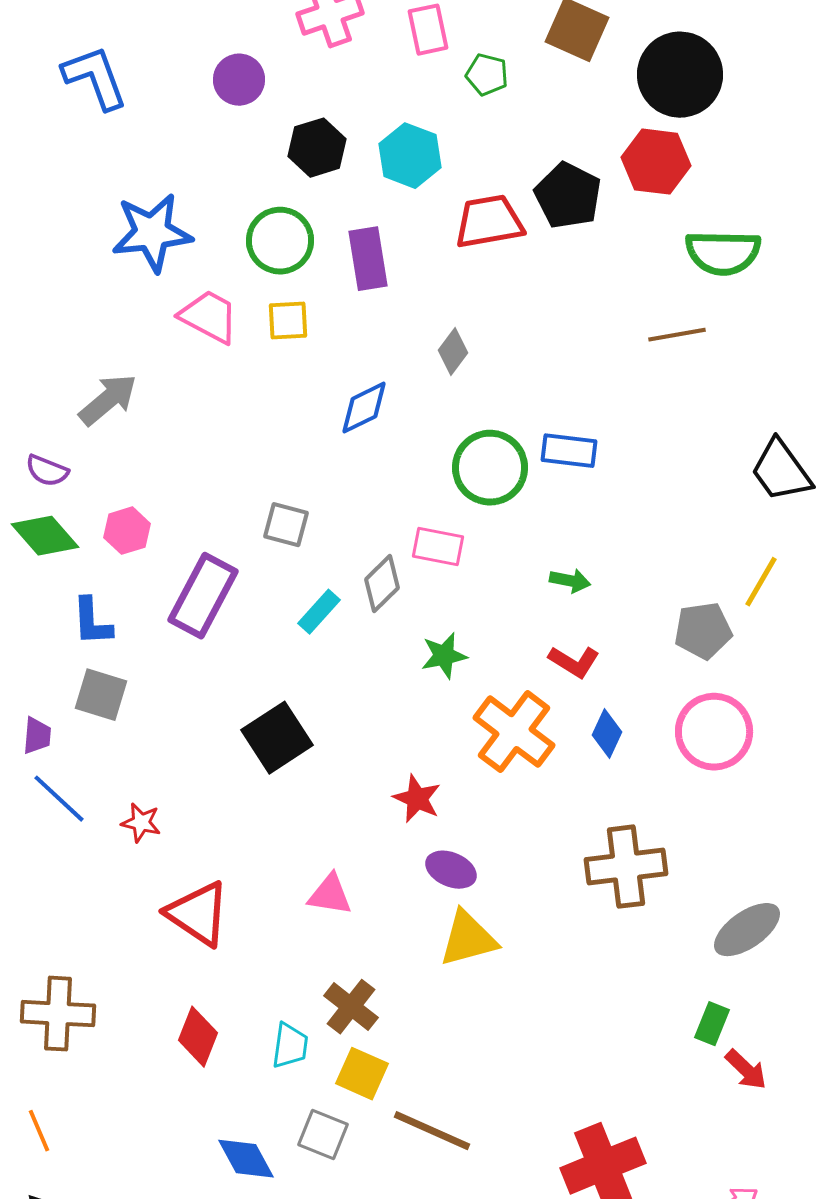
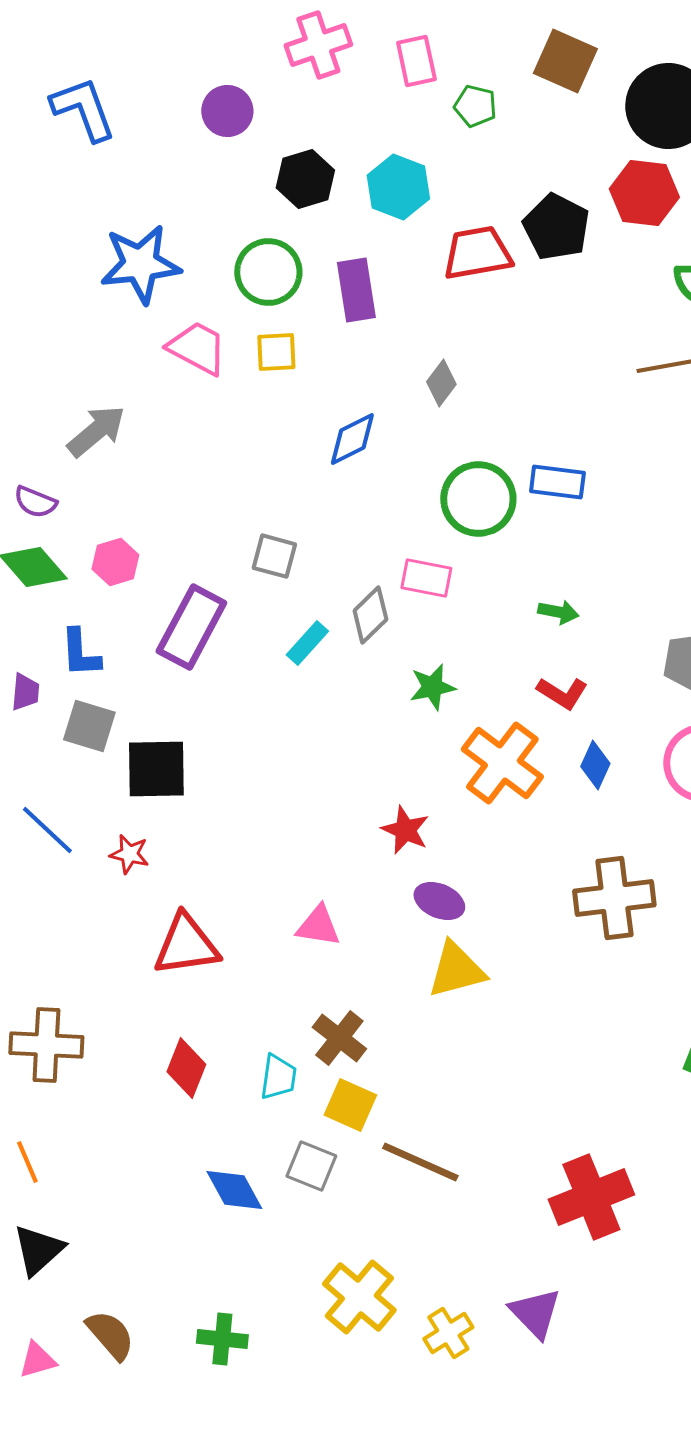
purple trapezoid: (37, 736) -> (25, 692), moved
black square: (277, 738) -> (156, 769), moved, turned 32
red triangle: (198, 914) -> (186, 945), turned -42

